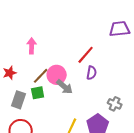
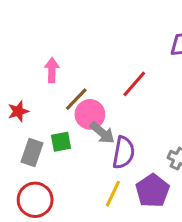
purple semicircle: (92, 73) -> (124, 152), moved, size x1.5
brown line: (41, 76) -> (76, 99), moved

